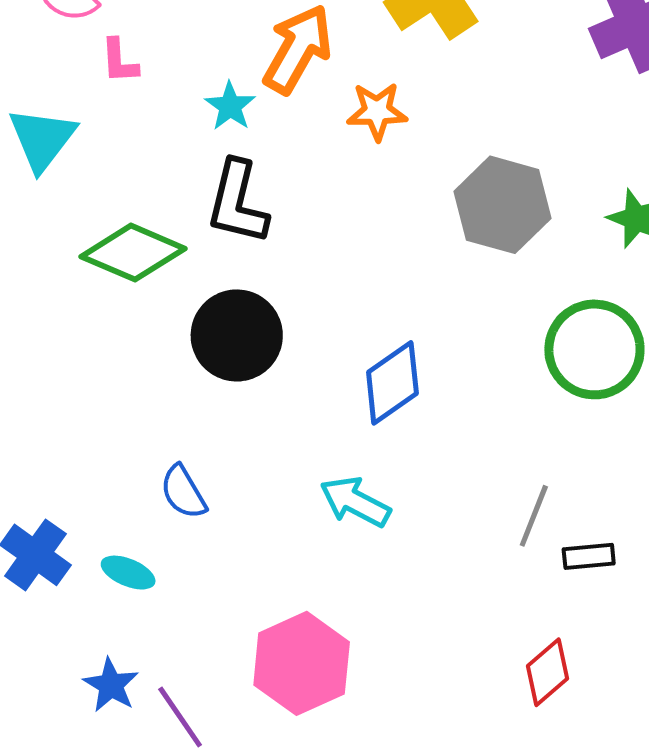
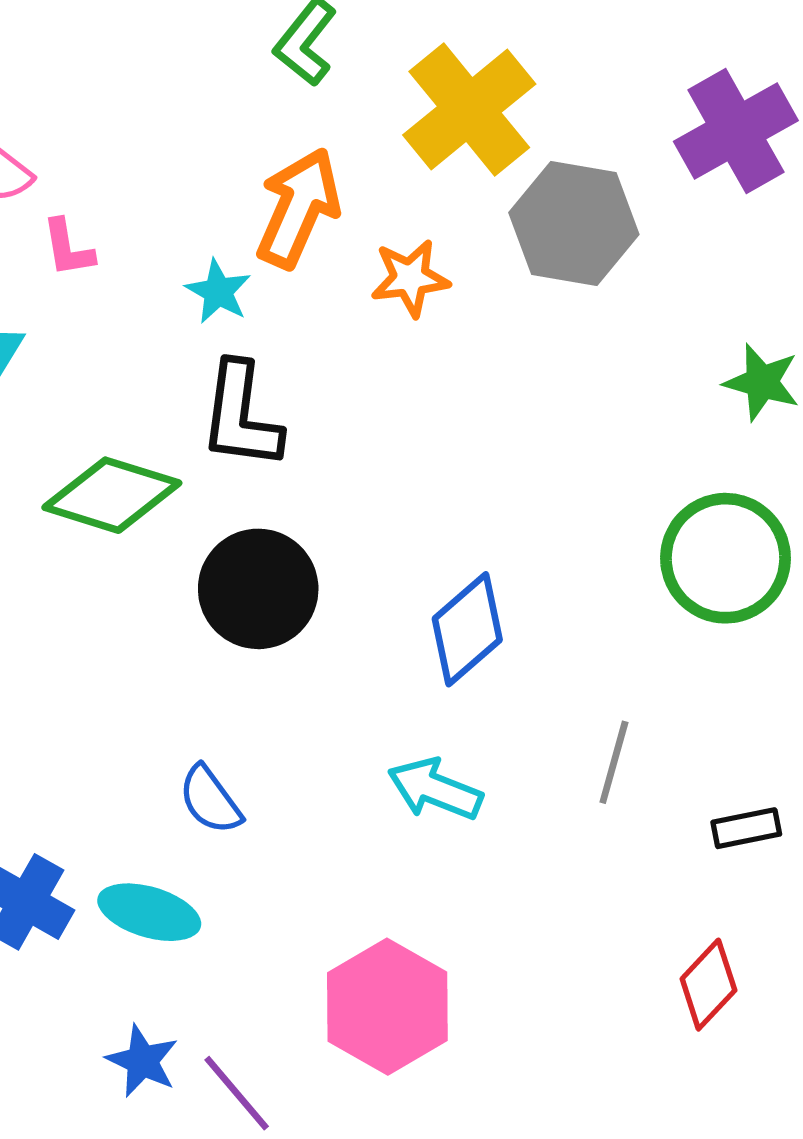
gray hexagon: (502, 205) -> (574, 223), moved
gray line: (534, 516) -> (614, 762), moved
cyan ellipse: (128, 573) -> (149, 912), size x1.4

